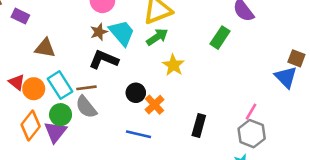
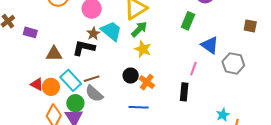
black L-shape: (104, 60) -> (84, 48), moved
yellow star: (173, 65) -> (143, 49), moved
blue triangle: (286, 77) -> (210, 45), moved
pink line: (251, 112) -> (193, 69), moved
gray hexagon: (252, 134) -> (233, 63), moved

